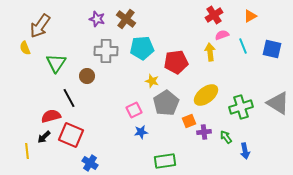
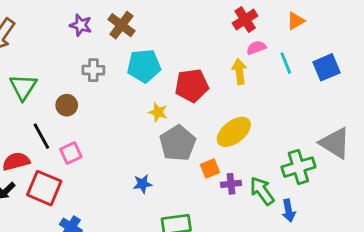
blue square: (272, 49) -> (327, 67), turned -36
gray cross: (106, 51) -> (93, 70), size x0.7
green cross: (241, 107) -> (298, 167), moved
pink square: (134, 110) -> (71, 153), moved
green arrow: (226, 137) -> (262, 191), size x1.5

